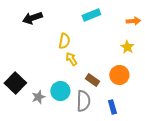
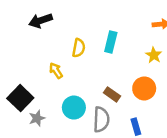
cyan rectangle: (91, 15) -> (111, 42), moved, turned -54
yellow arrow: (71, 59) -> (56, 71), moved
gray star: (38, 97) -> (37, 118), moved

